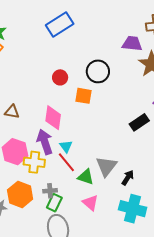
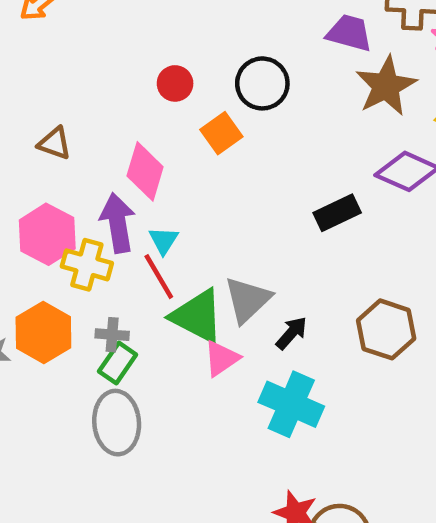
orange square: (84, 96) -> (221, 133), turned 36
green triangle: (86, 177) -> (197, 316), size x1.5
pink triangle: (90, 203) -> (222, 358), moved, turned 36

